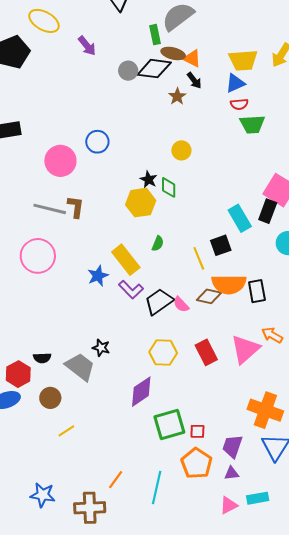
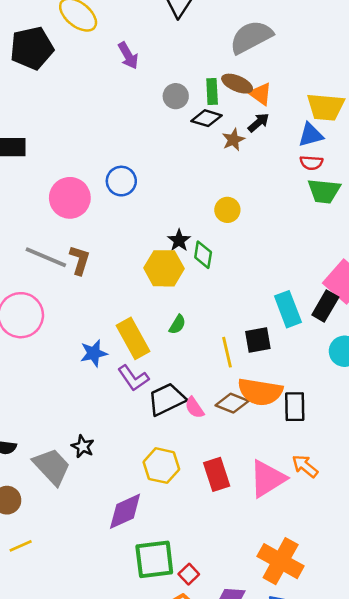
green rectangle: (155, 35) -> (212, 91), moved
black diamond: (154, 69) -> (206, 118), moved, size x0.7
black arrow: (194, 80) -> (259, 123), turned -102
red square: (197, 431) -> (189, 574), turned 35

